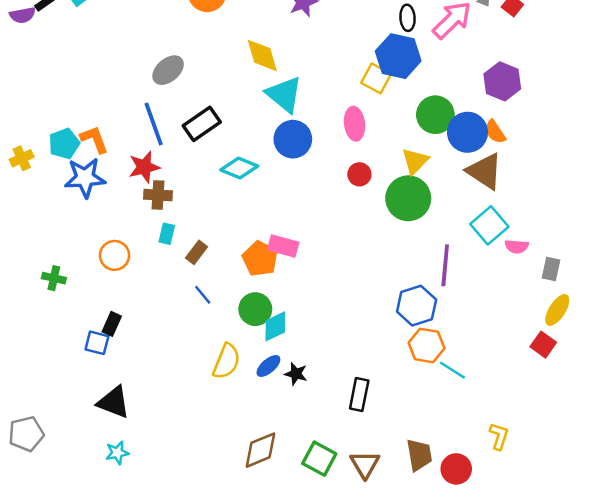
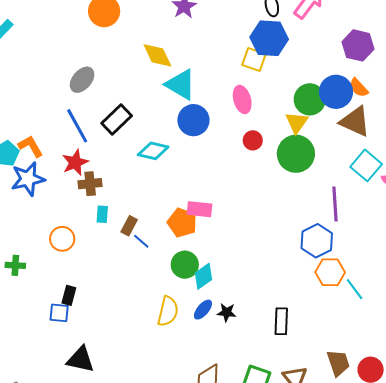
green circle: (435, 115) -> (310, 99), moved
blue line: (203, 295) -> (141, 241), moved
cyan line: (452, 370) -> (355, 289), turned 30

